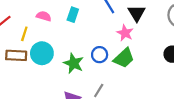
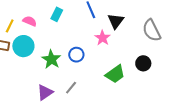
pink semicircle: (44, 16) -> (30, 21), moved
green trapezoid: (124, 58) -> (115, 74), moved

